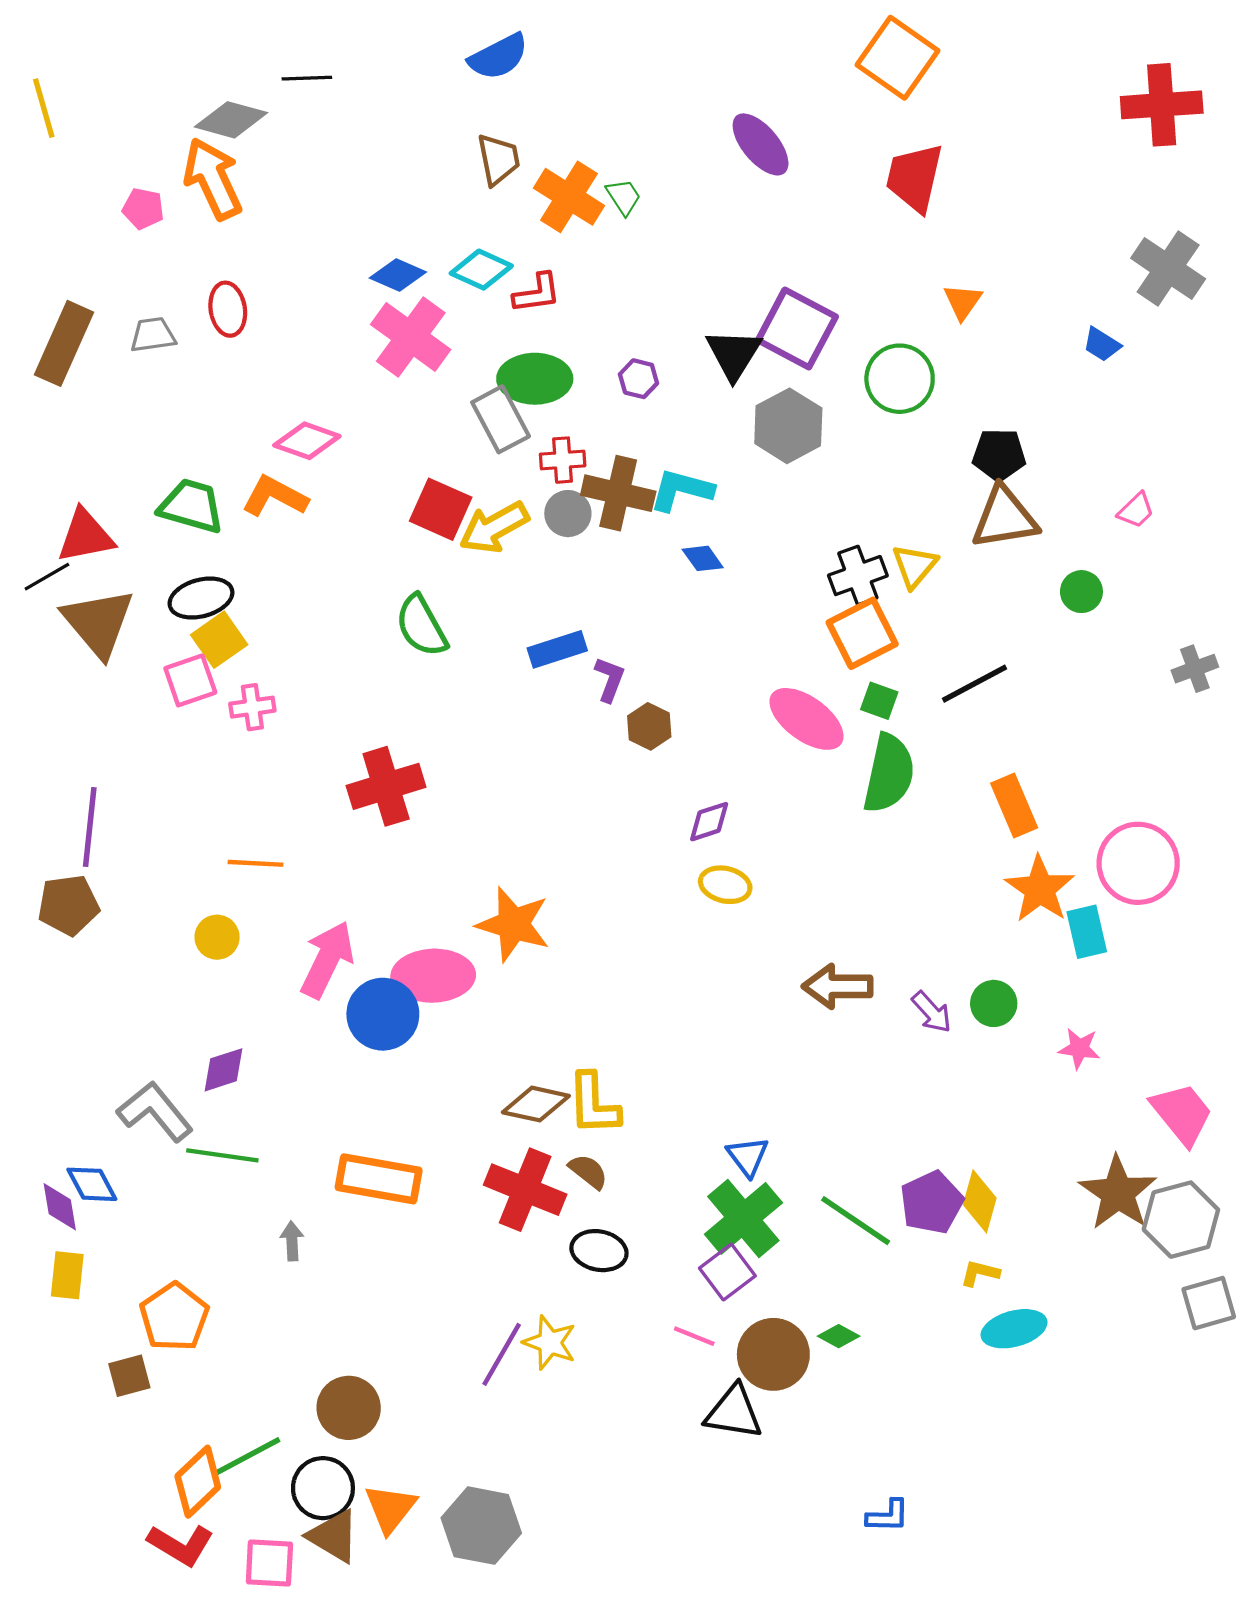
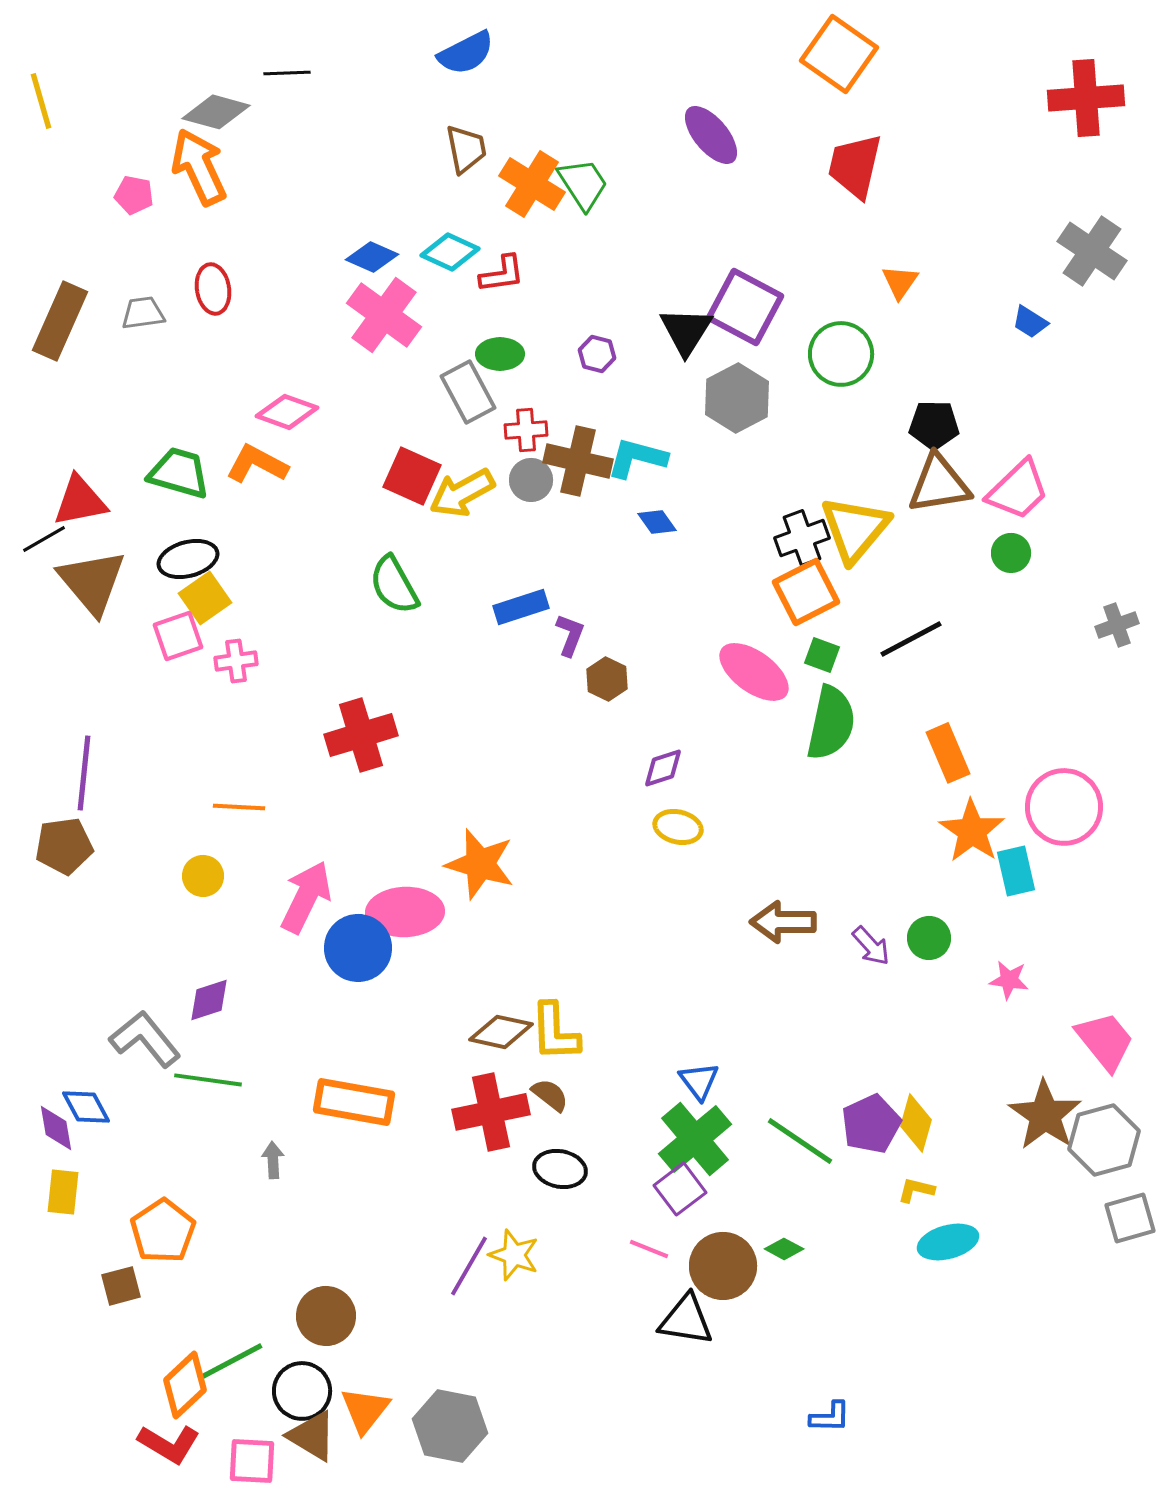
green trapezoid: (624, 197) -> (583, 184), size x1.5
green ellipse: (535, 379) -> (500, 354), size x0.7
pink trapezoid: (1136, 510) -> (1018, 490), moved, size x1.8
yellow triangle: (915, 566) -> (855, 529), size x1.6
red cross: (525, 1190) -> (491, 1112), turned -34

